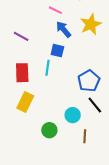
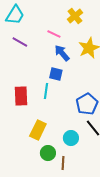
purple line: (21, 36) -> (20, 42), moved
yellow rectangle: (25, 102) -> (38, 130), moved
brown line: (85, 136) -> (63, 163), moved

